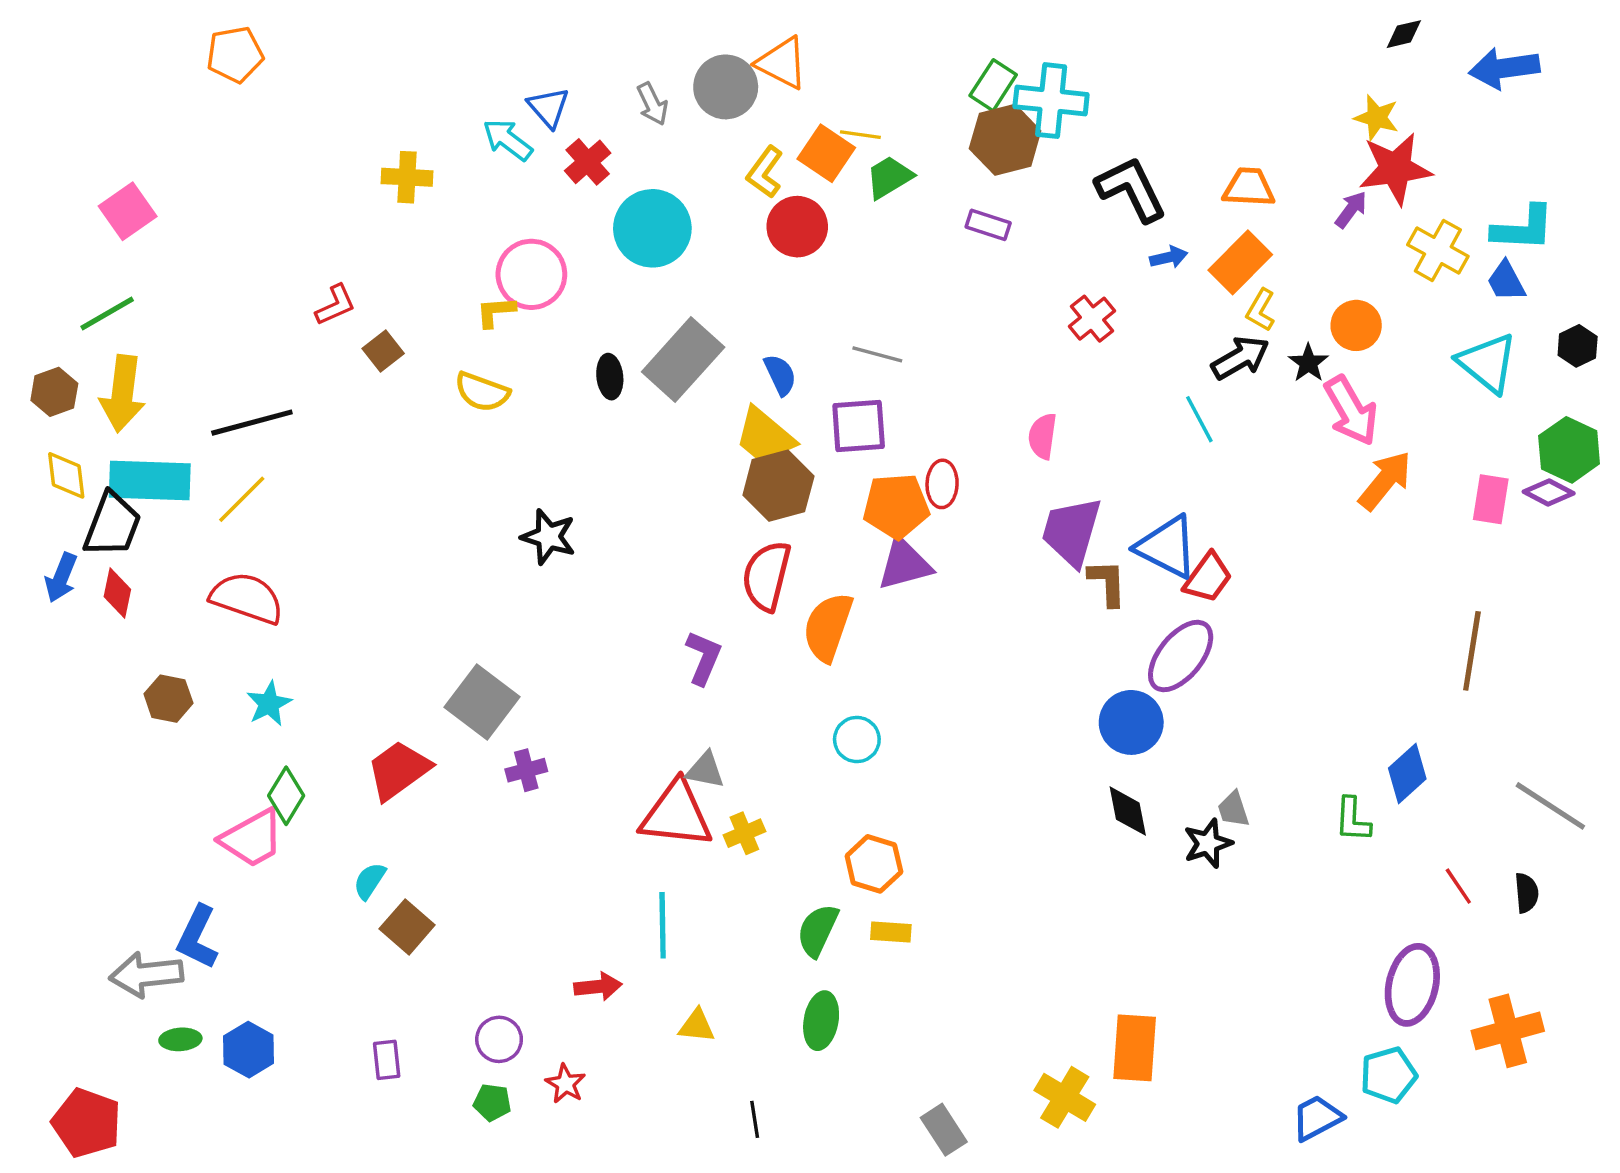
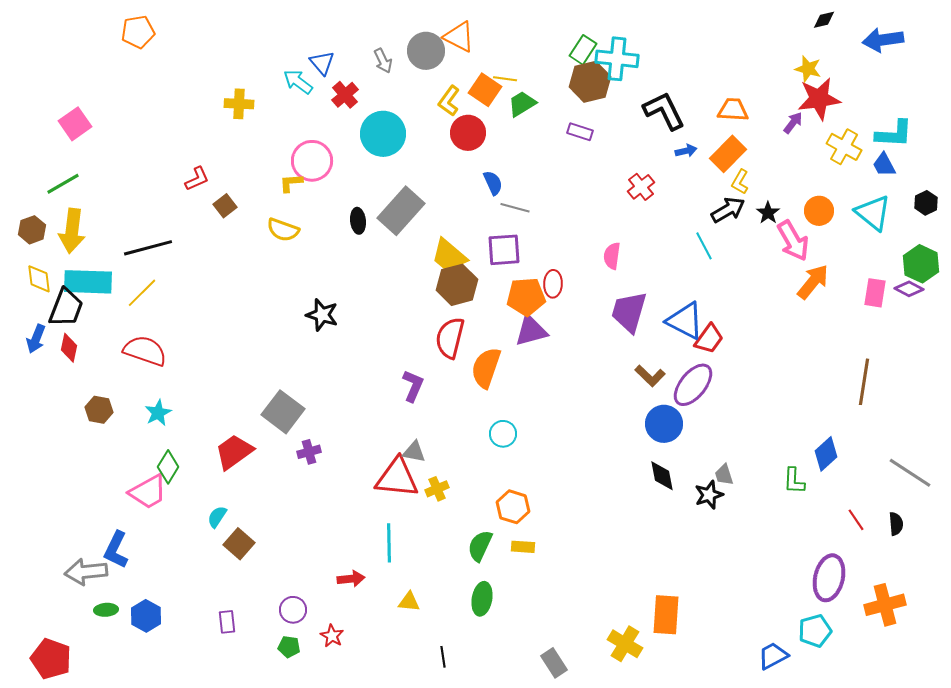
orange circle: (1356, 325) -> (819, 211), moved
blue semicircle: (780, 375) -> (493, 183), moved
brown L-shape: (1107, 583) -> (650, 376), moved, turned 136

